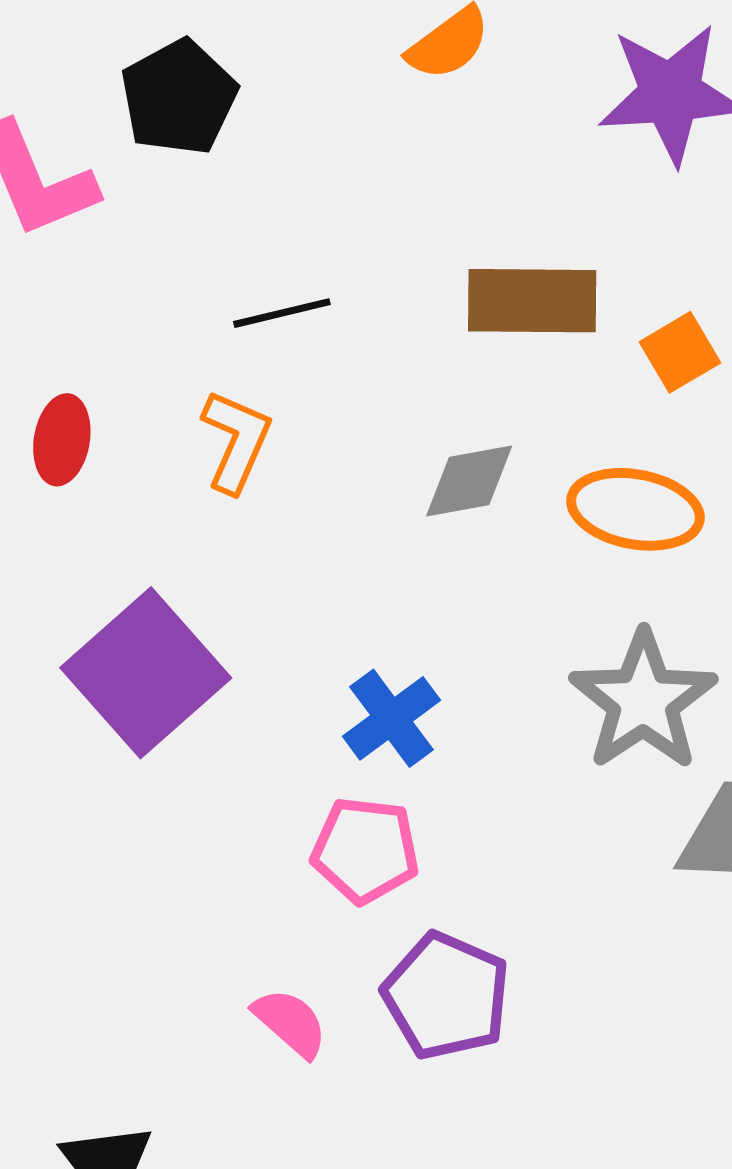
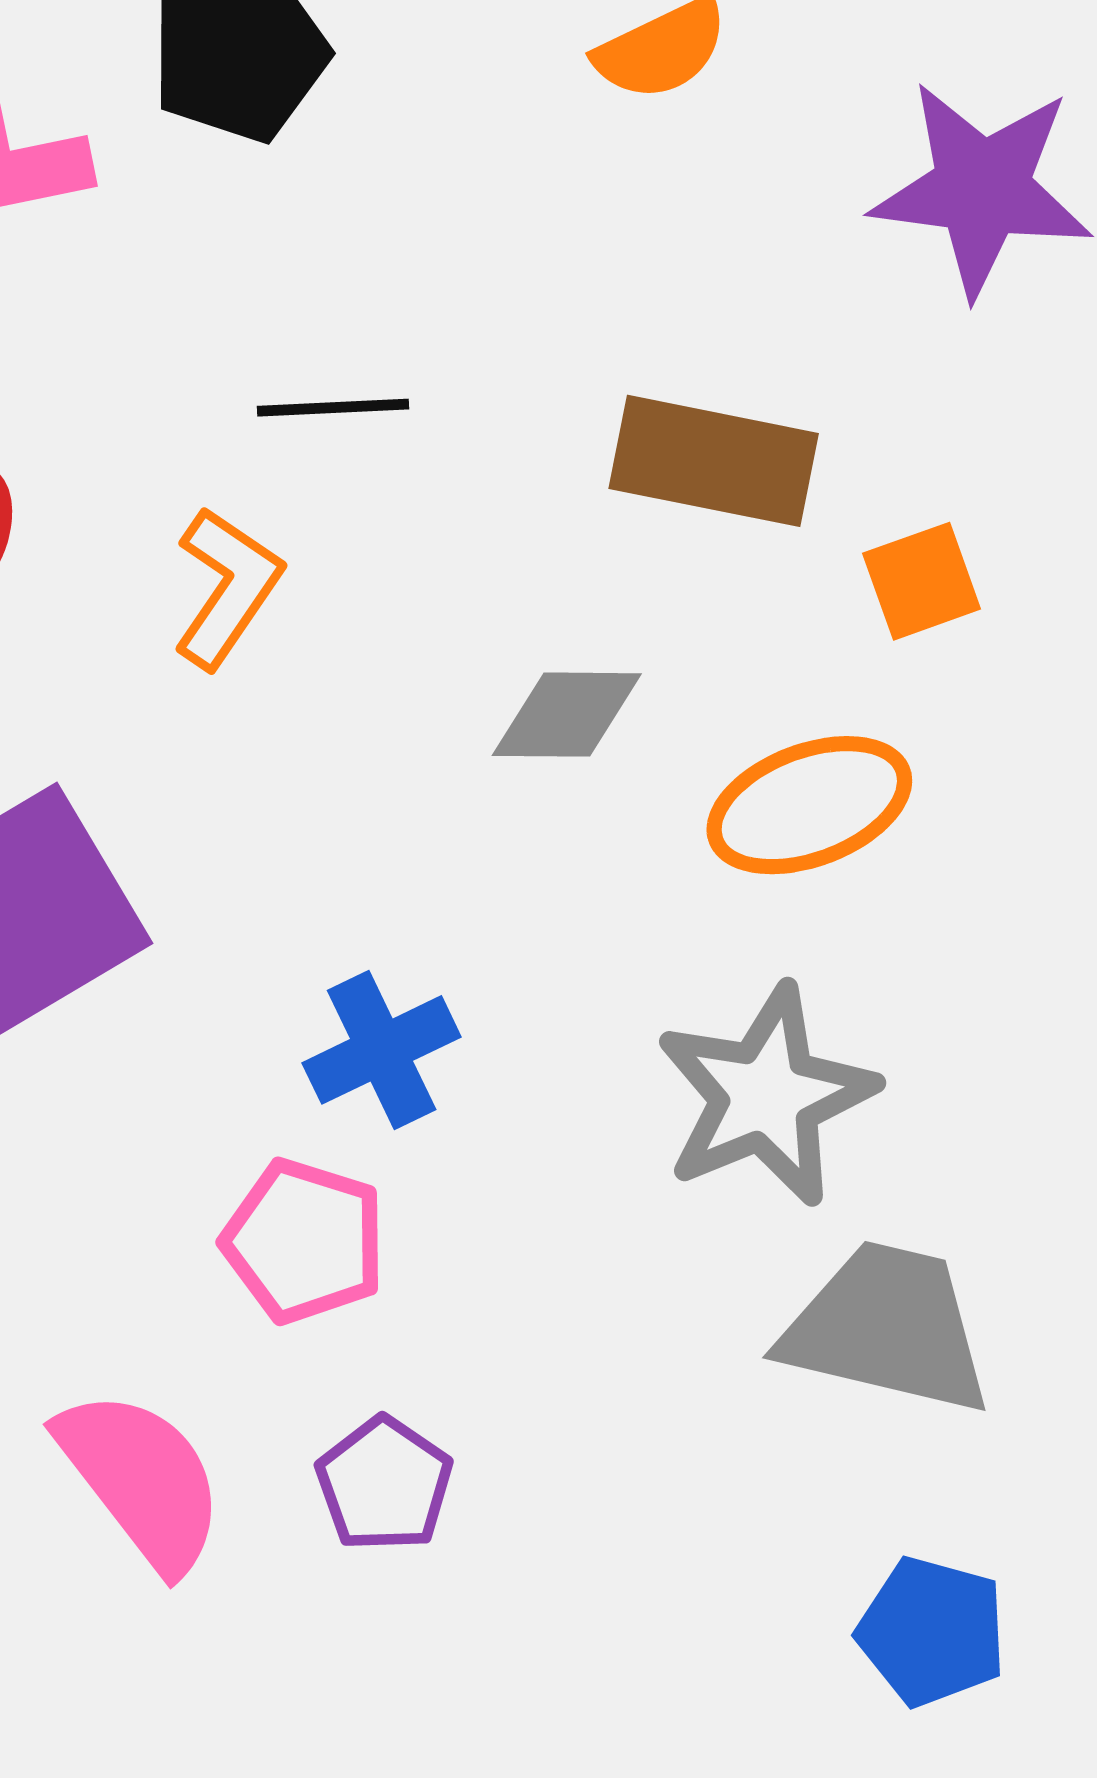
orange ellipse: (635, 509) -> (809, 805), turned -42
purple pentagon: (446, 996) -> (384, 1484), size x0.7
pink semicircle: (290, 1023) -> (141, 1480), size x1.6

